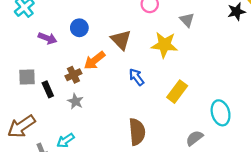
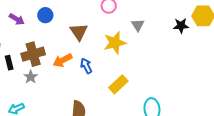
yellow star: (164, 45) -> (115, 43), turned -30
orange arrow: (95, 60) -> (63, 60), moved
brown cross: (73, 75) -> (33, 54), size x1.6

